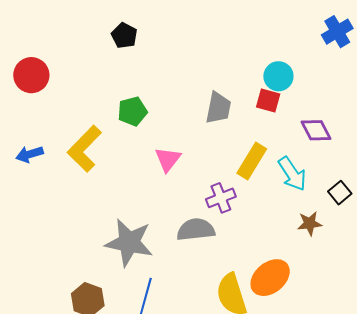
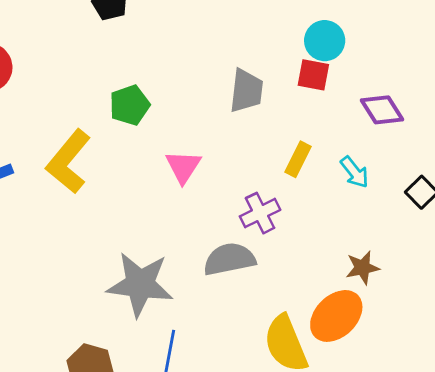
yellow rectangle: (252, 161) -> (298, 159), size x0.7
cyan arrow: (292, 174) -> (355, 172), size x0.7
brown star: (310, 223) -> (362, 268), moved

